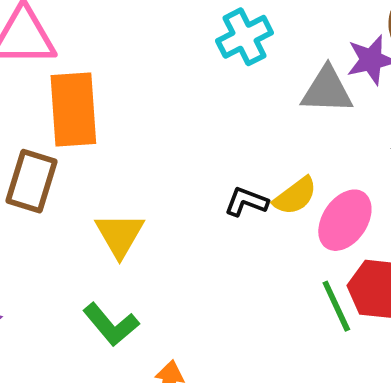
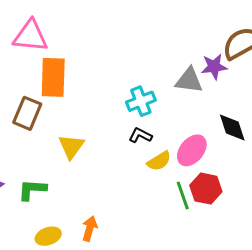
cyan cross: (245, 37) -> (141, 101), moved
yellow semicircle: (295, 196) -> (159, 161), moved
green L-shape: (111, 324) -> (32, 190), moved, turned 128

